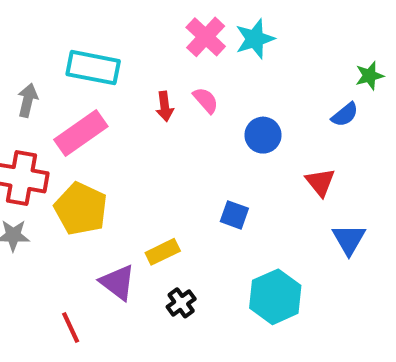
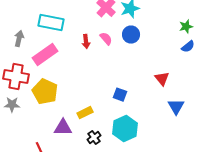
blue semicircle: (345, 115) -> (188, 47), moved
blue circle: (263, 135) -> (131, 35), moved
purple triangle: (118, 282) -> (63, 128), turned -36
cyan hexagon: (275, 297) -> (125, 129), moved

